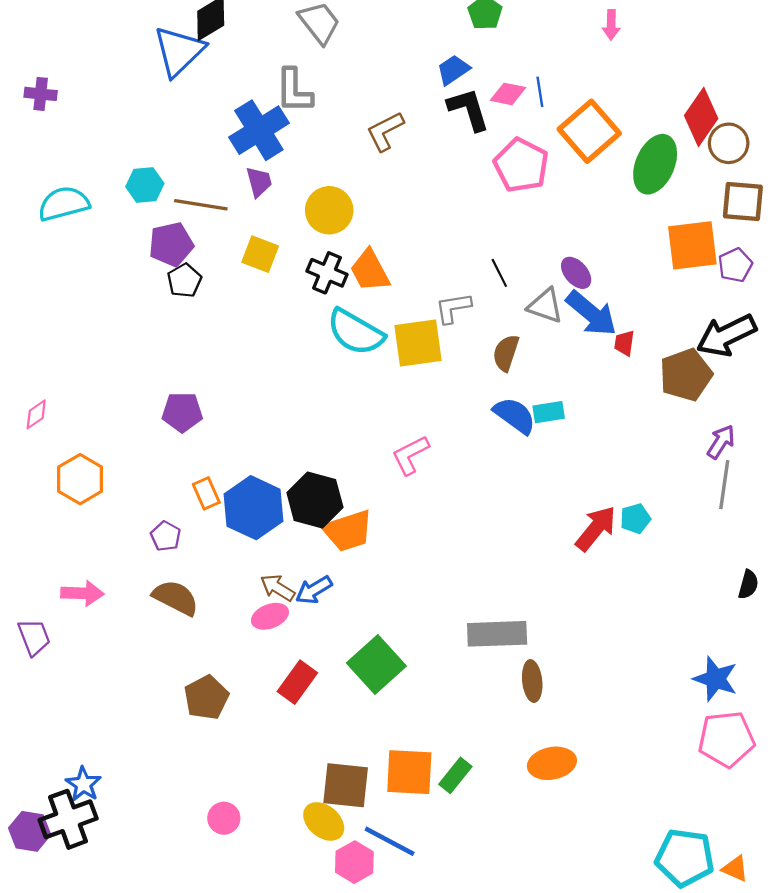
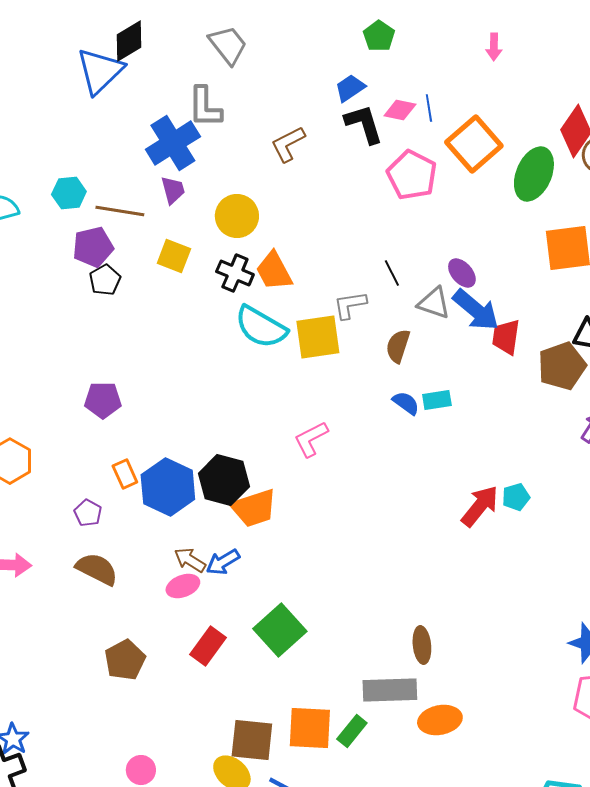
red trapezoid: (624, 343) -> (506, 337), size x1.5
blue semicircle: (515, 415) -> (406, 403), size x0.7
gray rectangle: (497, 634) -> (390, 690), moved

